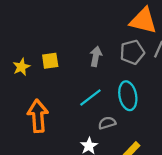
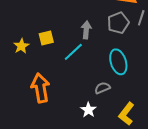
cyan line: (90, 98) -> (73, 52), moved

